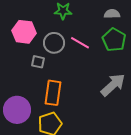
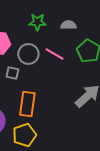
gray semicircle: (112, 14) -> (68, 25), moved

